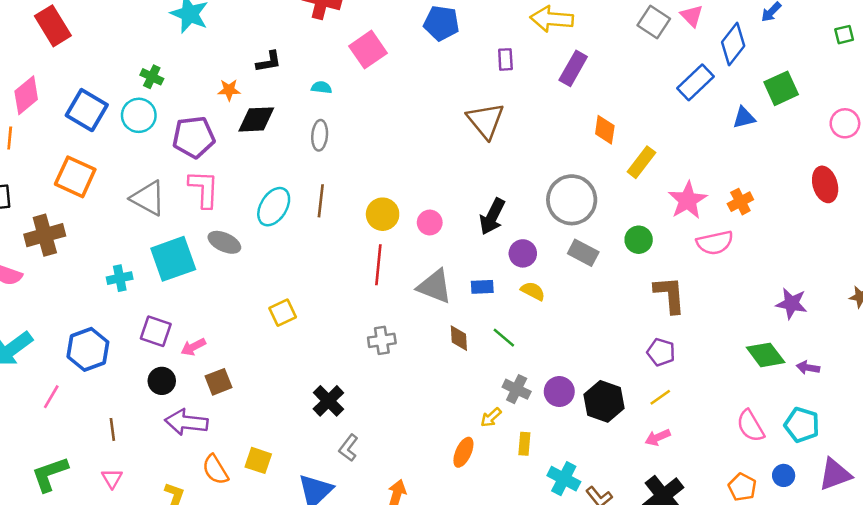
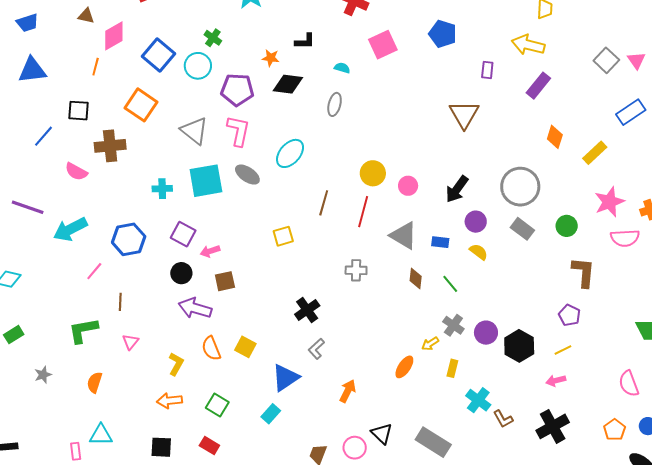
yellow rectangle: (641, 162) -> (595, 153), moved
brown line: (321, 201) -> (324, 203), moved
brown line: (112, 429) -> (120, 302), moved

